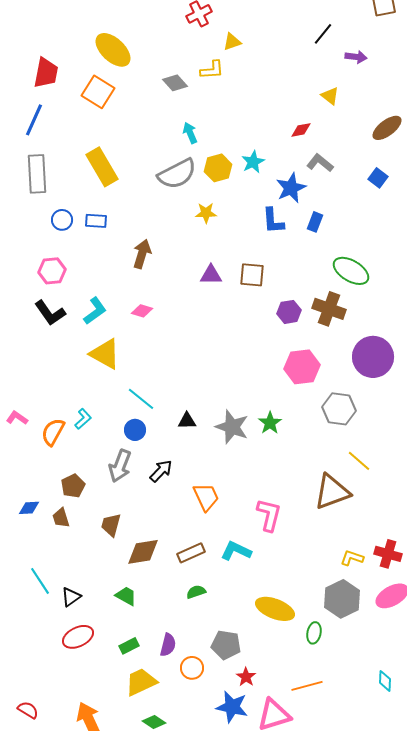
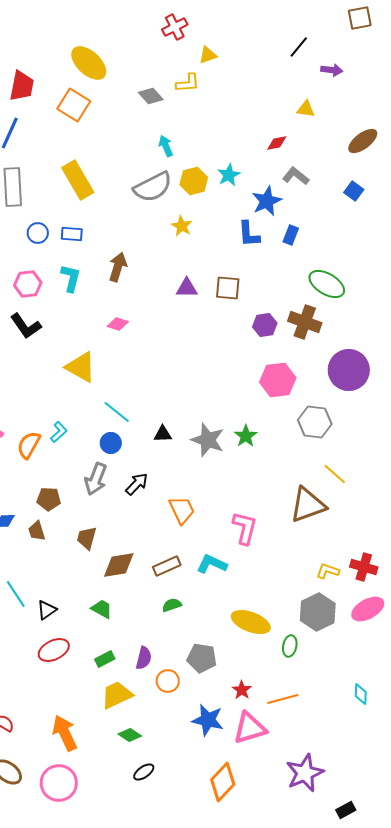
yellow triangle: (330, 96) -> (306, 109), turned -30
yellow star: (206, 213) -> (182, 226), turned 30
cyan L-shape: (95, 311) -> (71, 278), moved, turned -40
brown pentagon: (73, 486) -> (49, 499), turned 30
red star: (246, 677) -> (242, 690), moved

